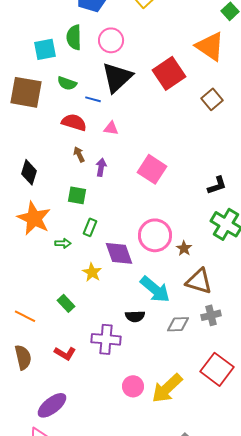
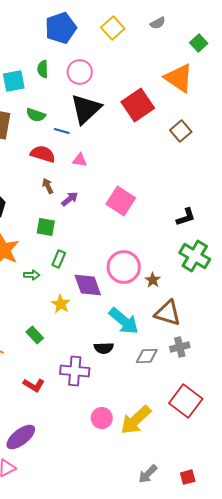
green semicircle: (74, 37) -> (43, 69), size x0.7
purple arrow: (101, 167) -> (70, 199), turned 42

